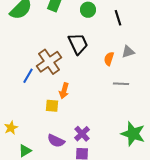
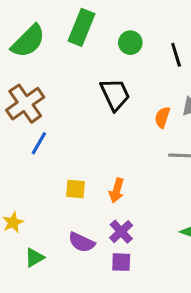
brown cross: (49, 62) -> (25, 104), moved
orange arrow: (64, 91) -> (117, 190), moved

